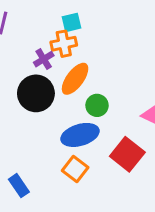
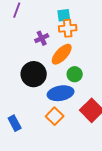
orange cross: (64, 44) -> (68, 28), moved
black circle: (36, 93) -> (34, 74), moved

